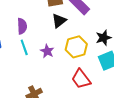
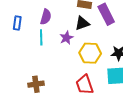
purple star: (47, 51) -> (66, 38), moved

